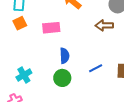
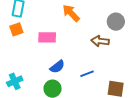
blue semicircle: (64, 56) -> (57, 67), turned 49
blue line: (96, 68) -> (87, 74), moved

